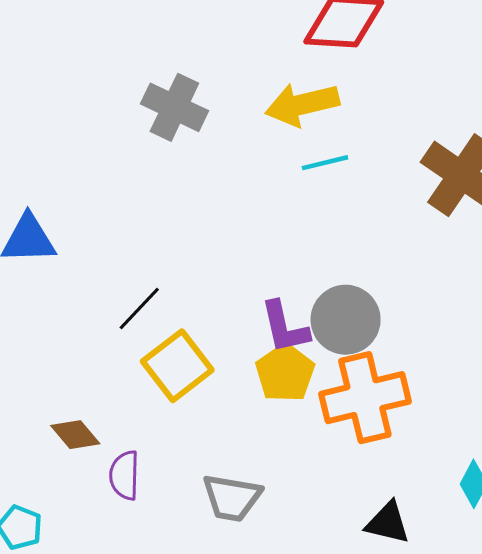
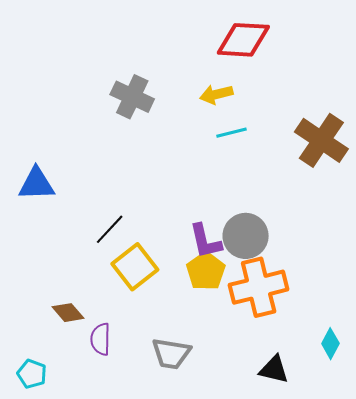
yellow arrow: (302, 104) -> (216, 94), size x0.7

